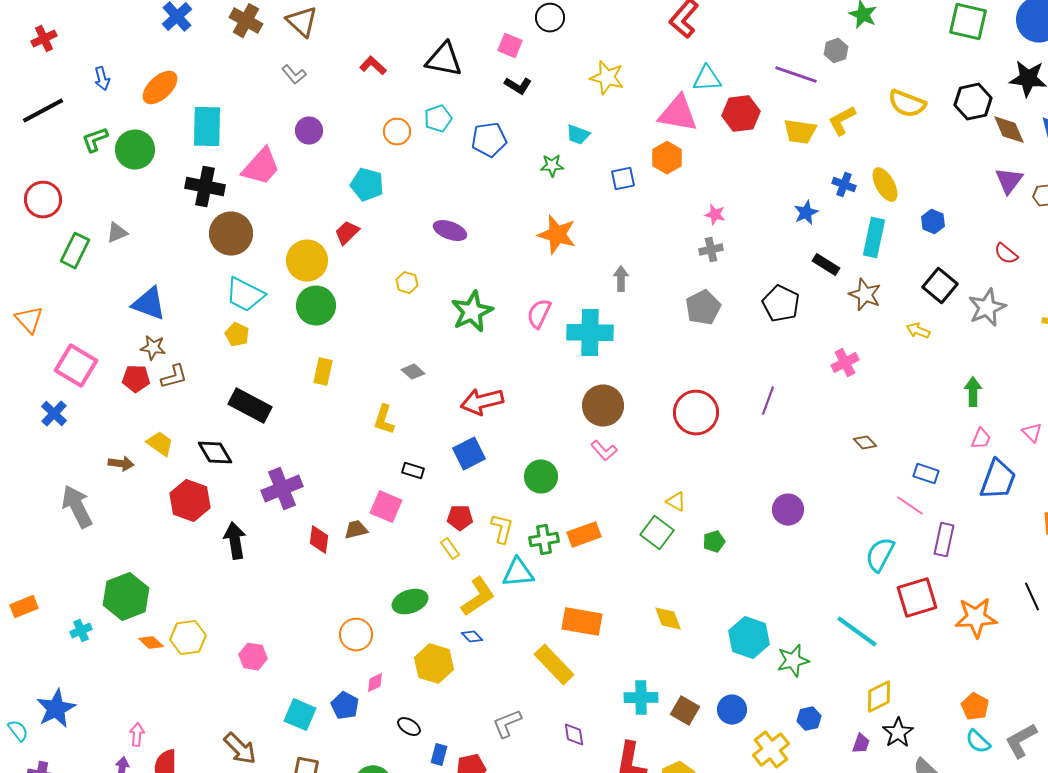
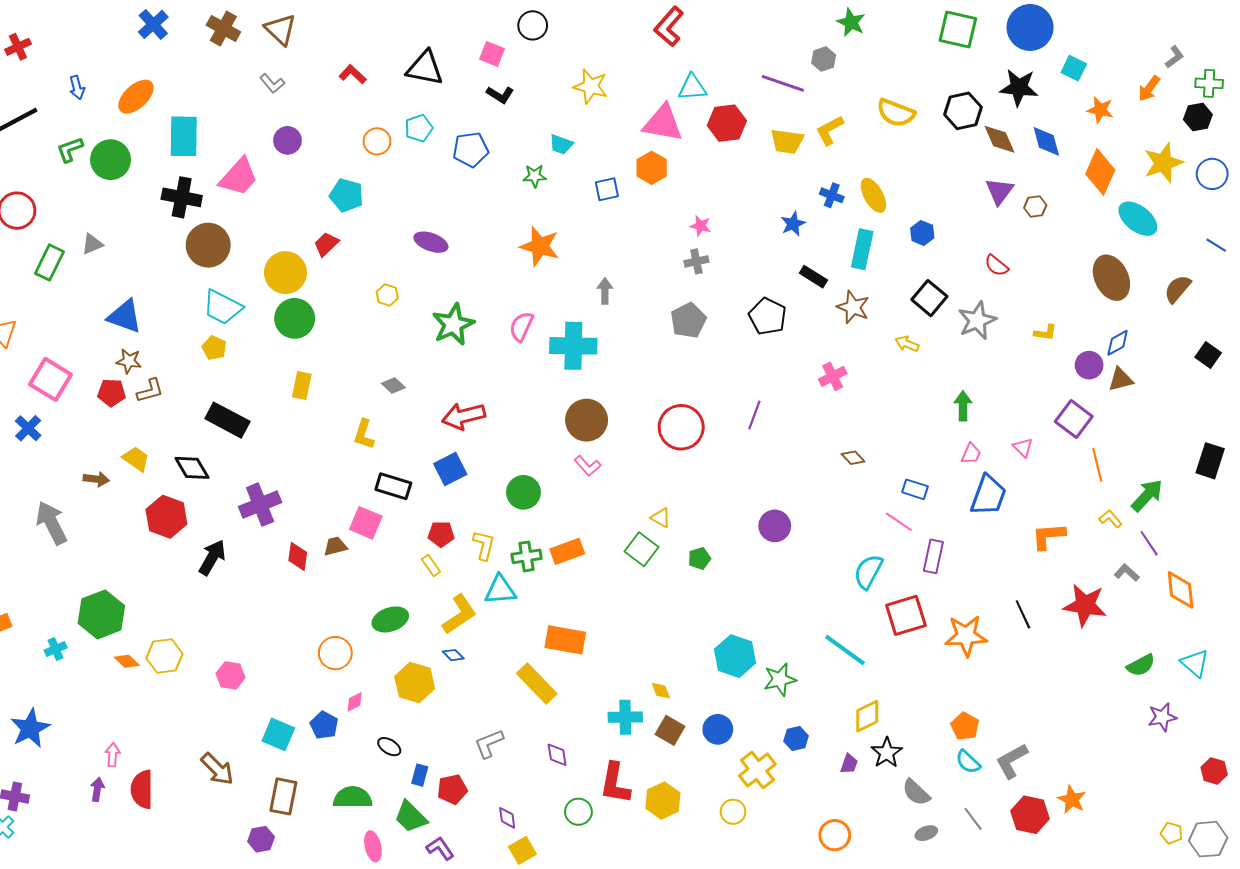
black rectangle: (413, 471) -> (393, 486), size x1.6
black arrow: (235, 541) -> (212, 557), turned 39
yellow diamond: (668, 619) -> (661, 691), moved, size x0.7

